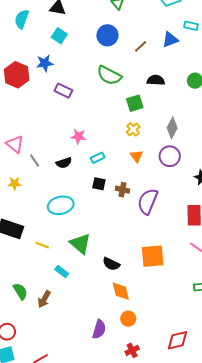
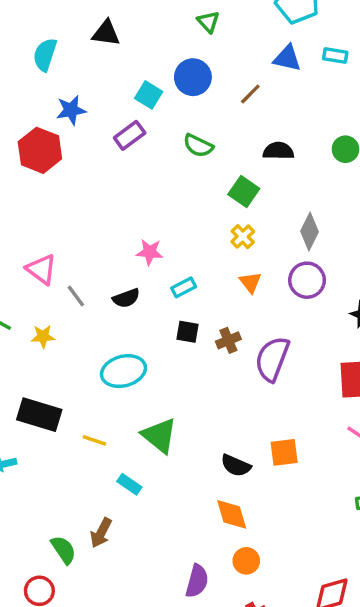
cyan square: (59, 36) -> (149, 95), moved
blue triangle: (170, 40) -> (287, 58), moved, turned 36
blue star: (45, 63) -> (71, 110), moved
green semicircle: (109, 75) -> (198, 146), size x0.7
purple rectangle: (63, 91) -> (130, 135), moved, turned -60
green square: (135, 103) -> (244, 192), turned -36
brown cross: (123, 190) -> (228, 340), turned -32
orange square: (153, 256) -> (284, 452), size x0.7
black semicircle: (111, 264) -> (236, 465), moved
green semicircle: (20, 291) -> (63, 550), moved

